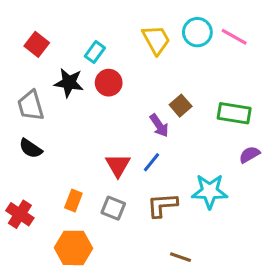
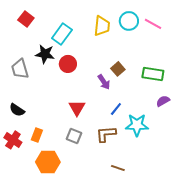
yellow trapezoid: (156, 40) -> (102, 26), turned 35
red square: (37, 44) -> (26, 19), moved
cyan rectangle: (95, 52) -> (62, 34), size x1.5
red circle: (109, 83) -> (68, 64), moved
black semicircle: (31, 148) -> (17, 110), moved
blue line: (152, 162) -> (116, 109), moved
orange rectangle: (73, 200) -> (37, 135), moved

